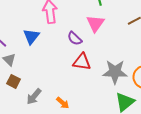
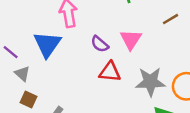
pink triangle: (95, 23) -> (131, 39), moved
blue triangle: (31, 37) -> (47, 44), size x1.4

